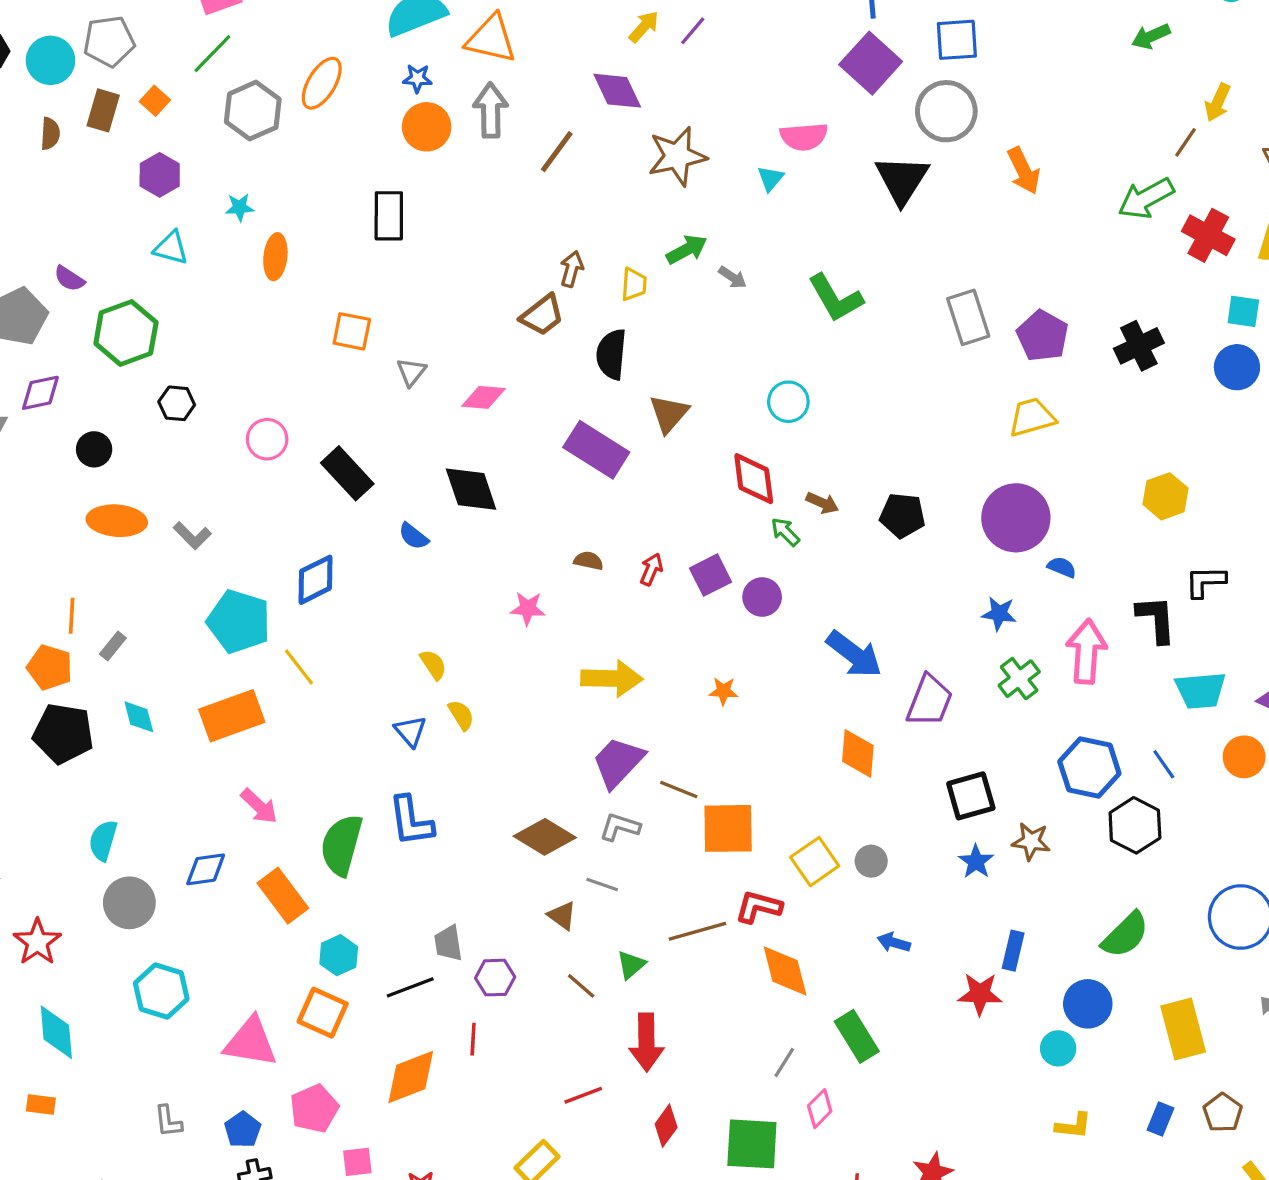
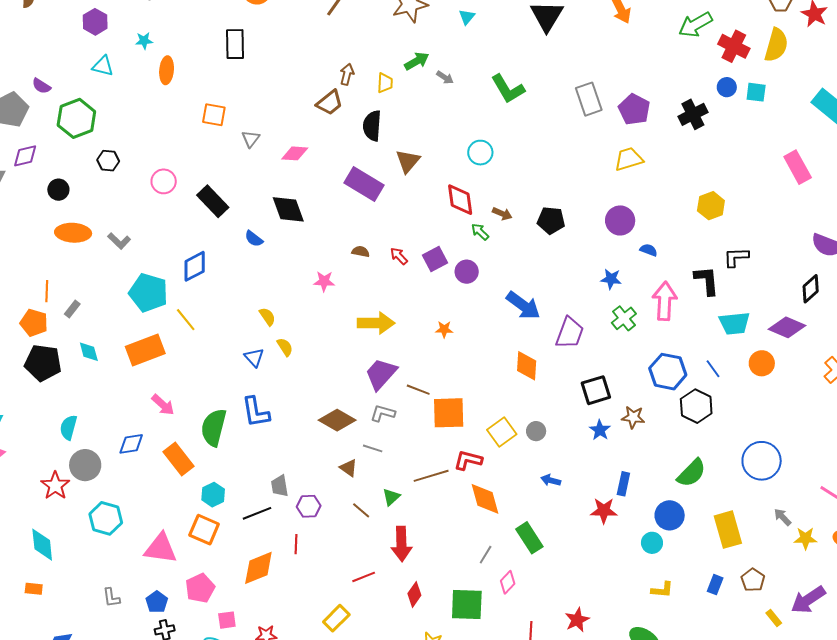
blue circle: (1237, 367) -> (727, 87), moved, size x0.7
purple circle: (1016, 518) -> (620, 220), size x0.7
red arrow: (651, 569) -> (399, 256), turned -66
red star: (37, 942) -> (55, 486), moved

